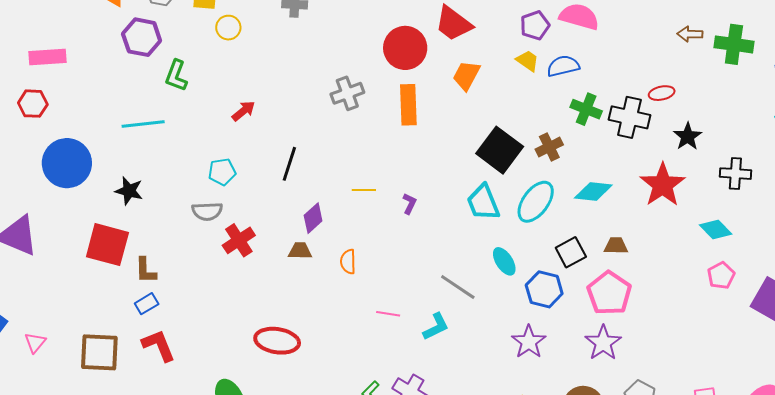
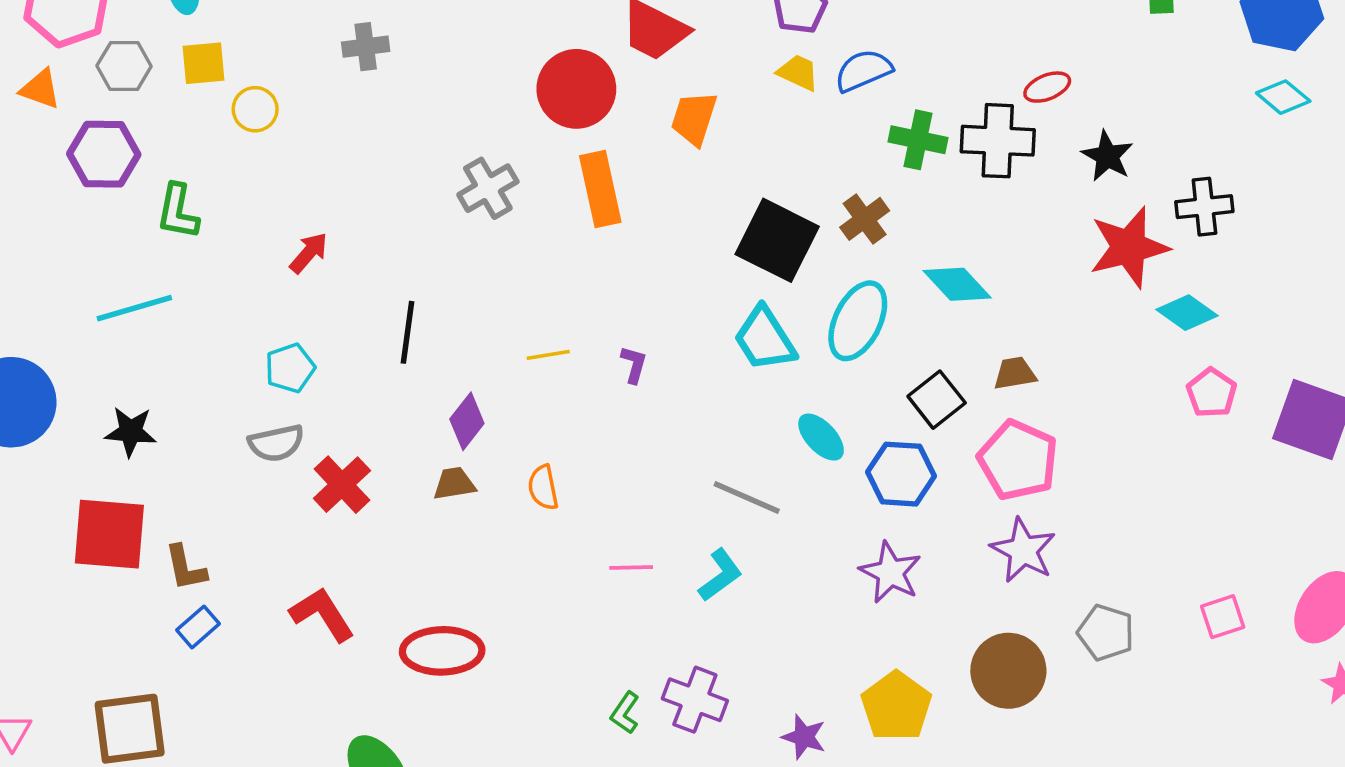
red star: (663, 185) -> (1129, 247), moved, turned 30
cyan diamond: (593, 192) -> (957, 284), turned 51
red L-shape: (159, 345) -> (322, 614), moved

